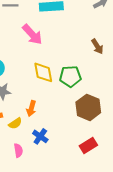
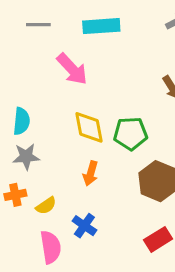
orange arrow: (31, 108) -> (91, 173), moved
pink semicircle: (18, 150) -> (51, 247), size x1.5

